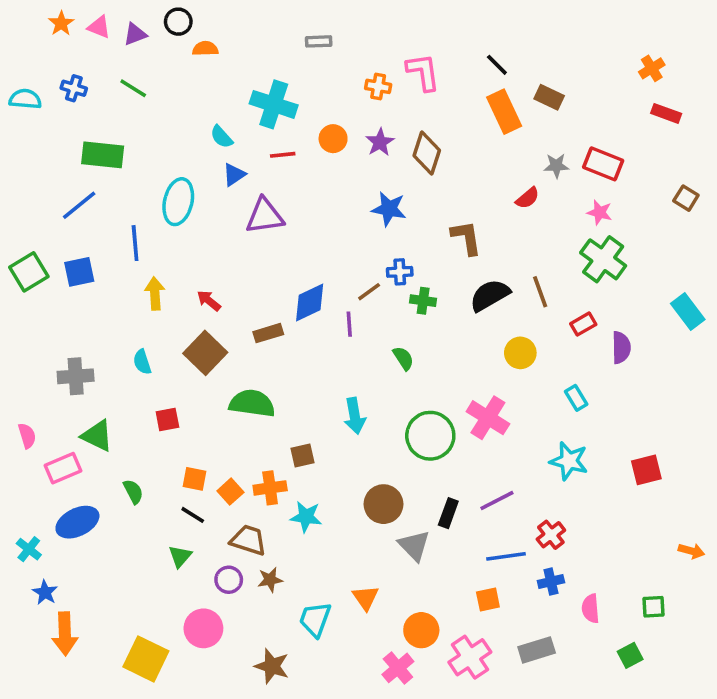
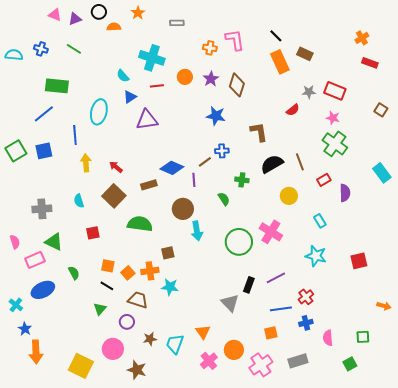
orange star: (61, 23) -> (138, 13), moved
green cross: (423, 301) -> (242, 180), moved
blue diamond: (310, 302) -> (172, 168), turned 50
brown circle: (383, 504) -> (183, 209), moved
brown star: (270, 580) -> (150, 339), moved
brown star: (272, 666) -> (137, 370), moved
pink cross: (398, 668) -> (209, 361), moved

